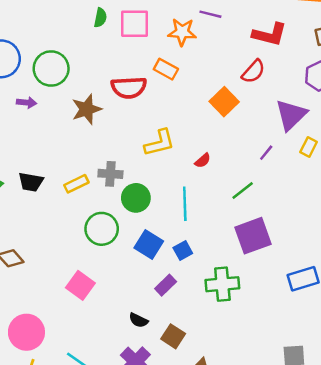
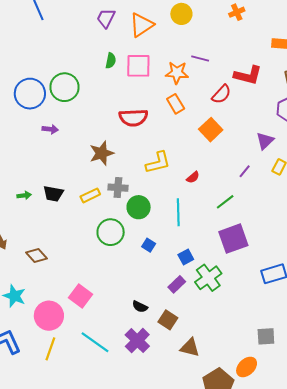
green circle: (51, 69) -> (65, 87), moved
orange rectangle: (166, 69) -> (176, 104), moved, turned 30
red semicircle: (253, 72) -> (221, 94), moved
brown star: (87, 109) -> (102, 153), moved
purple triangle: (291, 115) -> (265, 141), size x0.7
blue square: (149, 244) -> (149, 245), size x0.6
blue square: (183, 251) -> (186, 257), moved
green cross: (222, 284) -> (208, 278), turned -32
pink square: (80, 285) -> (81, 296), moved
purple rectangle: (166, 285) -> (177, 284), moved

